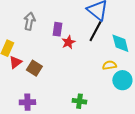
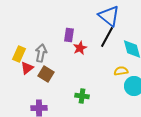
gray arrow: (29, 21) -> (41, 53), moved
green cross: (79, 101) -> (82, 96), moved

